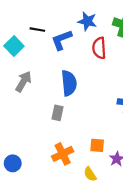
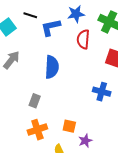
blue star: (87, 21) -> (76, 14), turned -30
gray rectangle: (58, 113) -> (35, 101), moved

